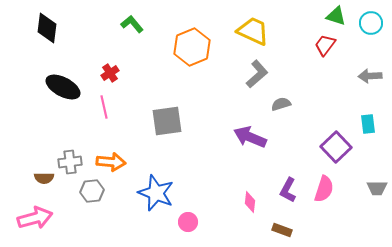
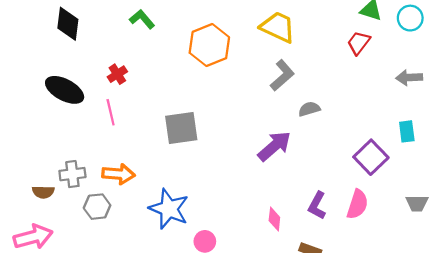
black diamond: (47, 28) -> (68, 24), moved
purple arrow: (250, 137) -> (274, 146), turned 116

